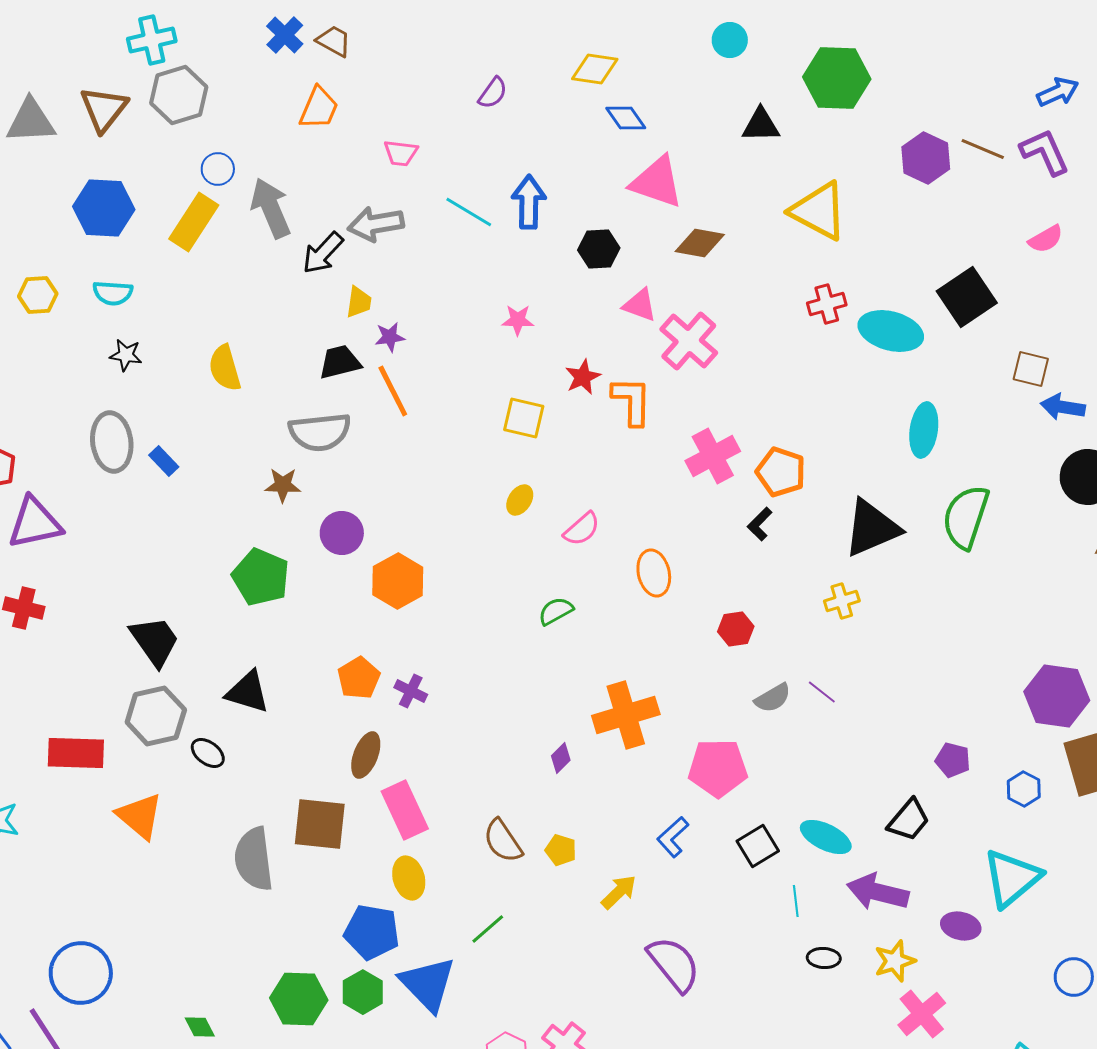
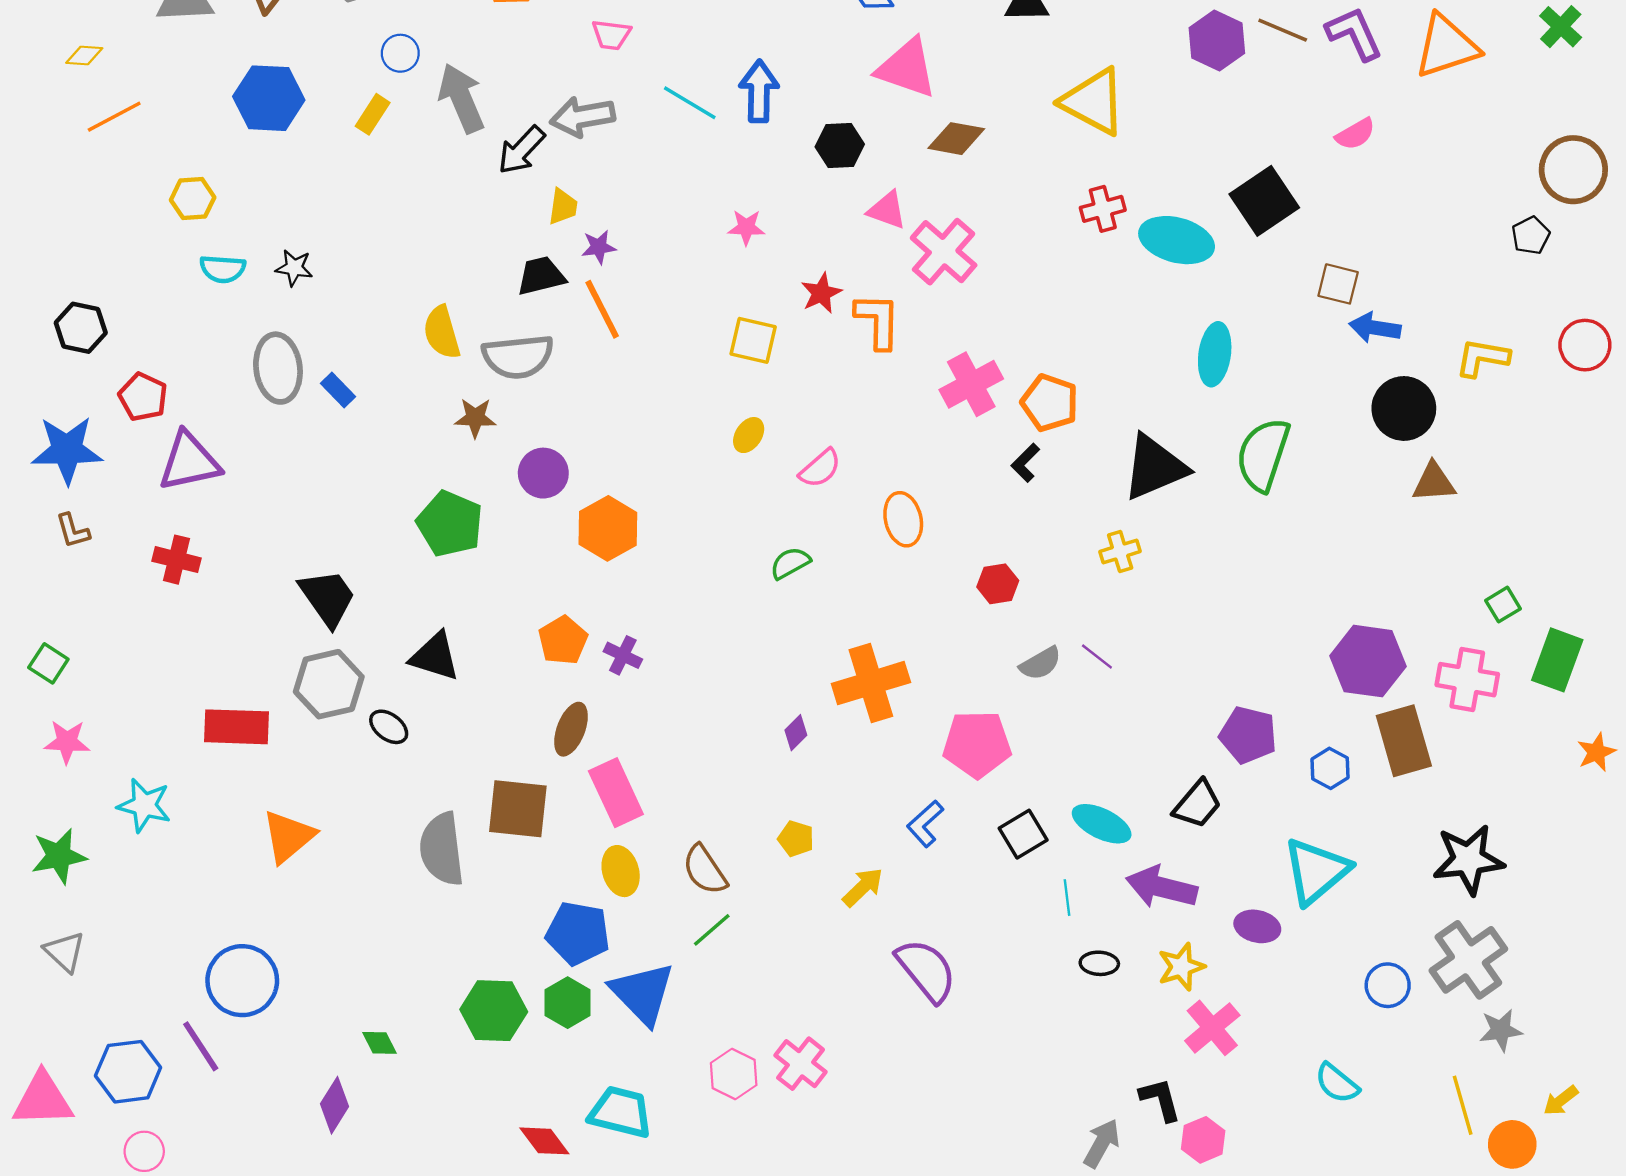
yellow rectangle: (194, 222) -> (373, 114), size x0.6
cyan semicircle: (113, 293) -> (223, 269), moved
yellow semicircle: (225, 368) -> (442, 332), moved
purple pentagon: (953, 760) -> (1248, 735), size x1.4
orange triangle: (140, 816) -> (288, 836), moved, turned 40
brown semicircle: (503, 841) -> (705, 870), moved

